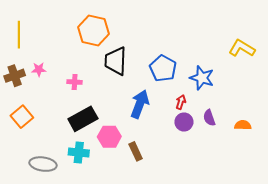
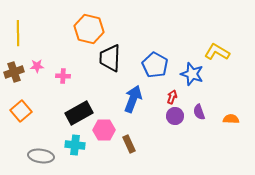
yellow L-shape: (242, 48) -> (217, 52), moved
pink cross: (75, 82) -> (63, 76), moved

